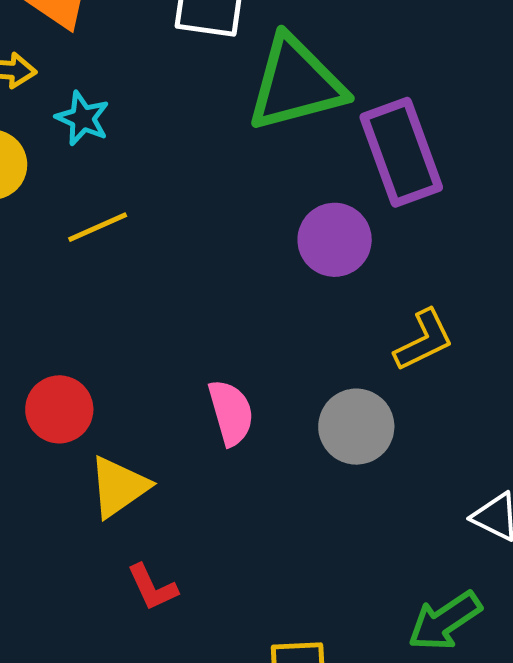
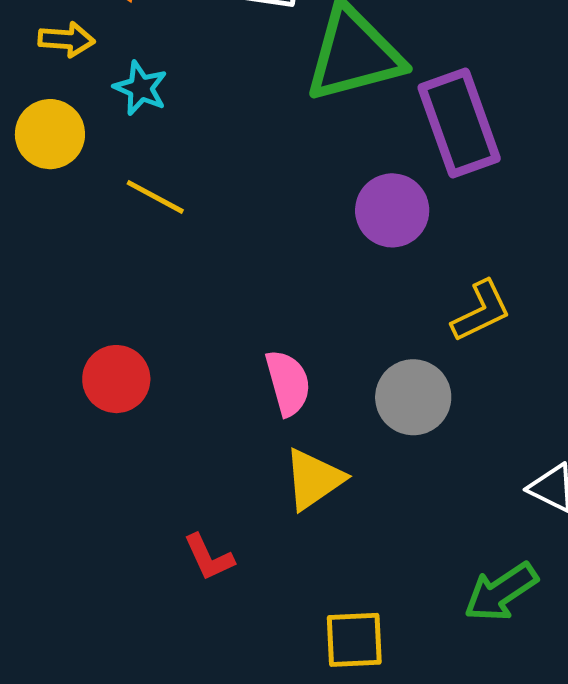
yellow line: (98, 227) -> (155, 197), turned 52
yellow triangle: (119, 487) -> (314, 479), moved

